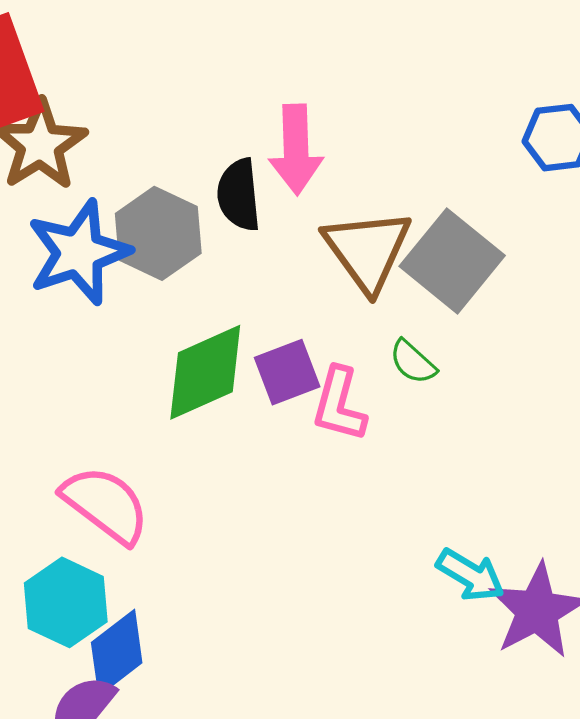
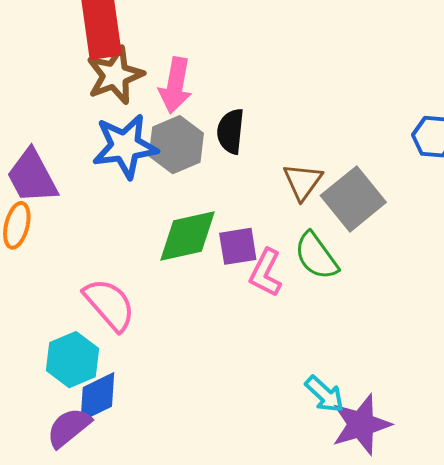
pink arrow: (296, 150) -> (175, 85), moved
brown triangle: (367, 250) -> (303, 182), size x0.7
green semicircle: (413, 362) -> (316, 256), size x1.6

